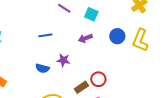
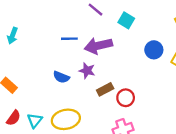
purple arrow: (85, 38) -> (98, 46), moved, size x1.6
brown rectangle: (81, 87) -> (105, 89), moved

